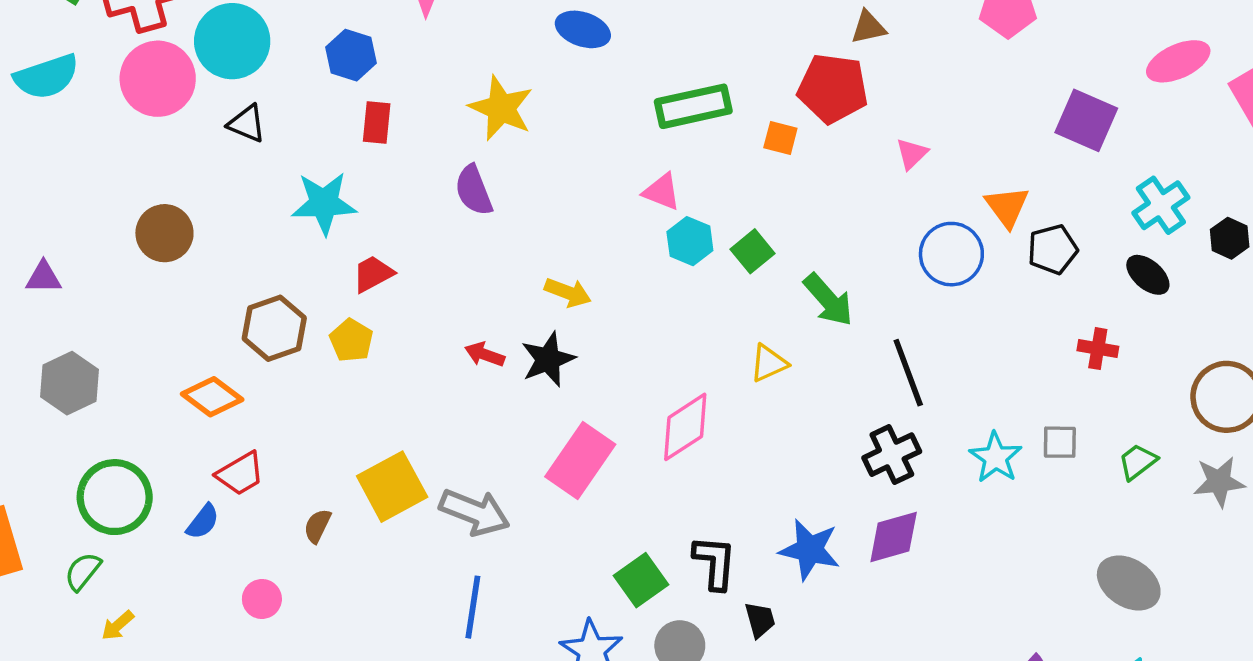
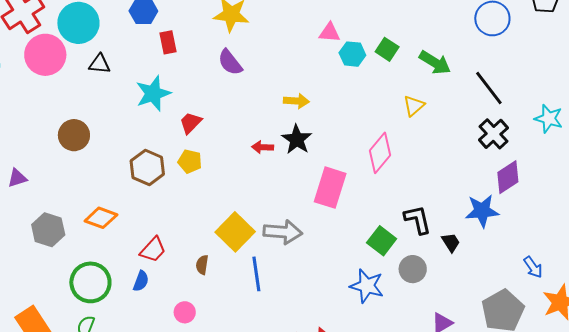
orange diamond: (212, 397) -> (101, 218), moved
blue star: (810, 550) -> (482, 211), moved
blue line: (473, 607) -> (256, 274), moved

